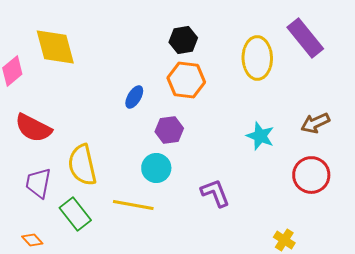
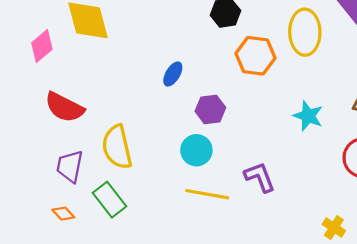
orange hexagon: (186, 80) -> (255, 56), moved
yellow line: (133, 205) -> (207, 194), moved
orange diamond: (32, 240) -> (63, 214), moved

